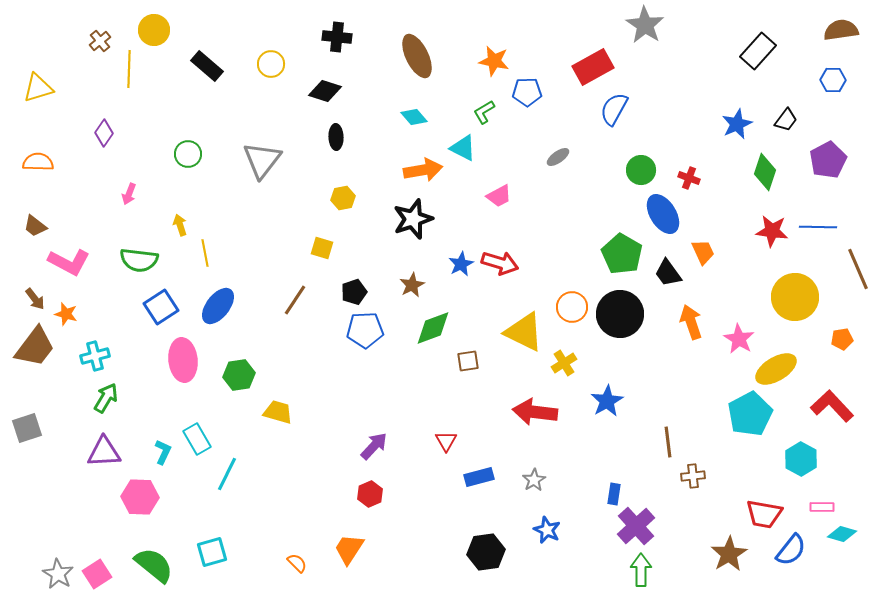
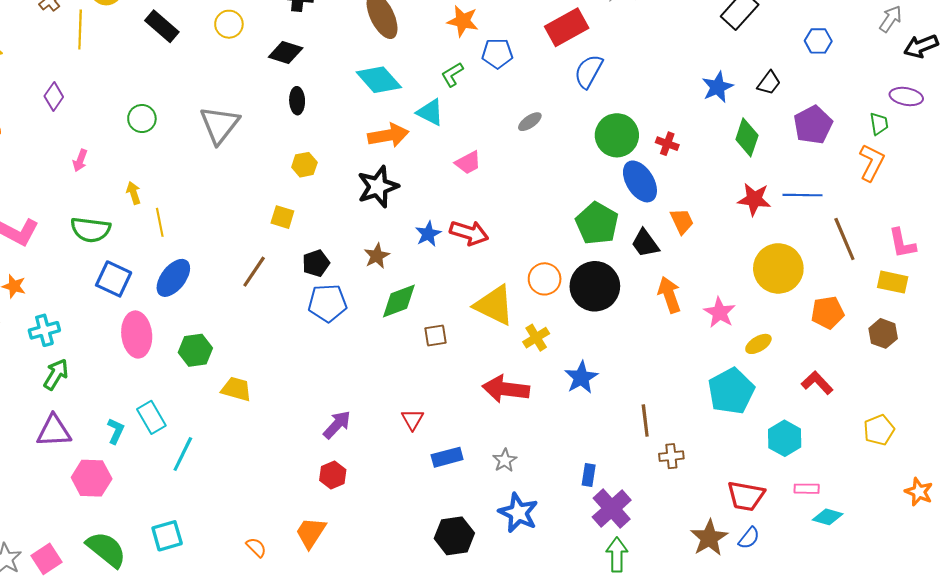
cyan diamond: (414, 117) -> (379, 80), size x1.6
green circle: (641, 170) -> (617, 135), size x1.4
blue square: (161, 307) -> (114, 279), turned -32
orange pentagon: (842, 339) -> (828, 312), size x1.4
yellow ellipse: (776, 369) -> (758, 344), size x0.6
red L-shape: (832, 406) -> (817, 383), size x0.7
blue star: (547, 530) -> (518, 513), size x1.4
blue semicircle: (791, 550) -> (749, 538), moved, size x0.7

